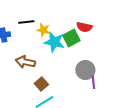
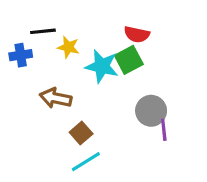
black line: (26, 22) -> (43, 31), moved
red semicircle: (84, 27) -> (137, 34), moved
yellow star: (43, 30) -> (68, 47), moved

